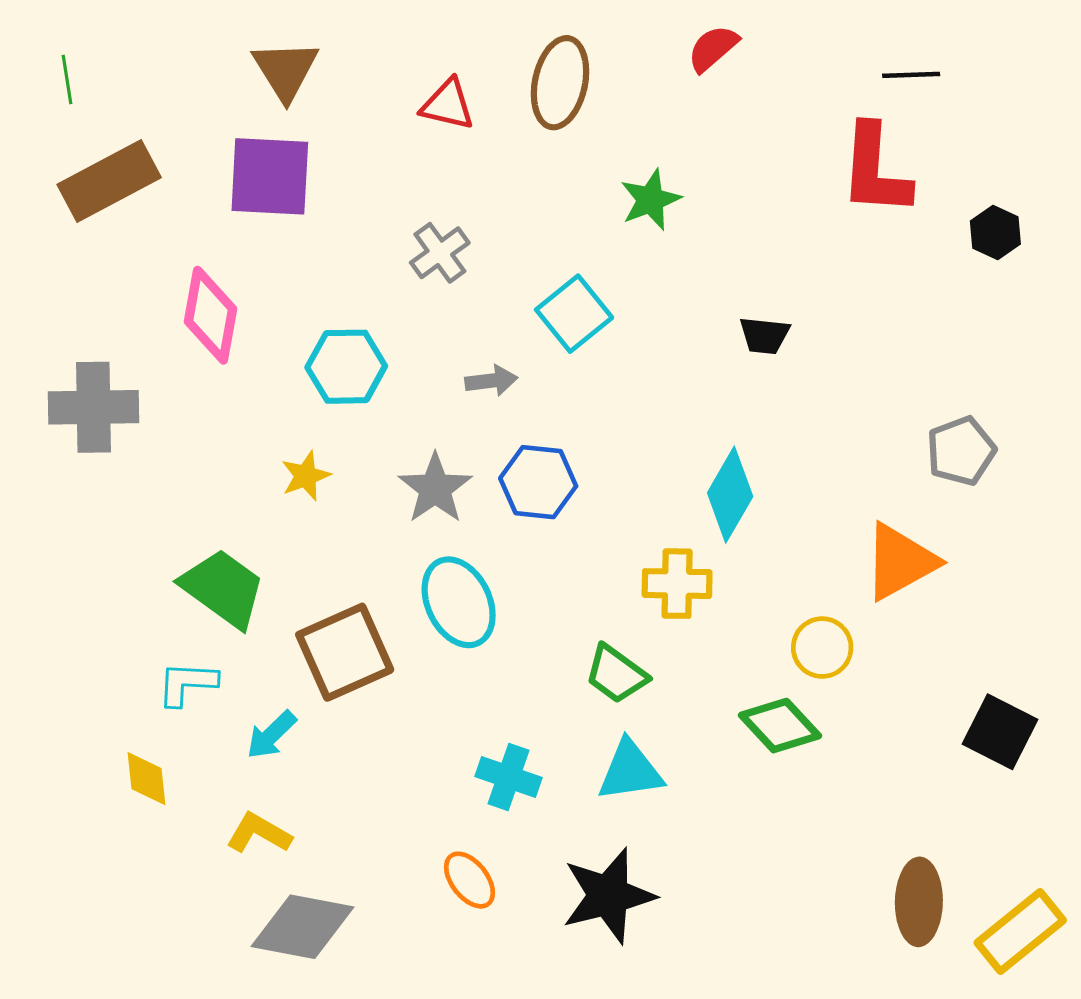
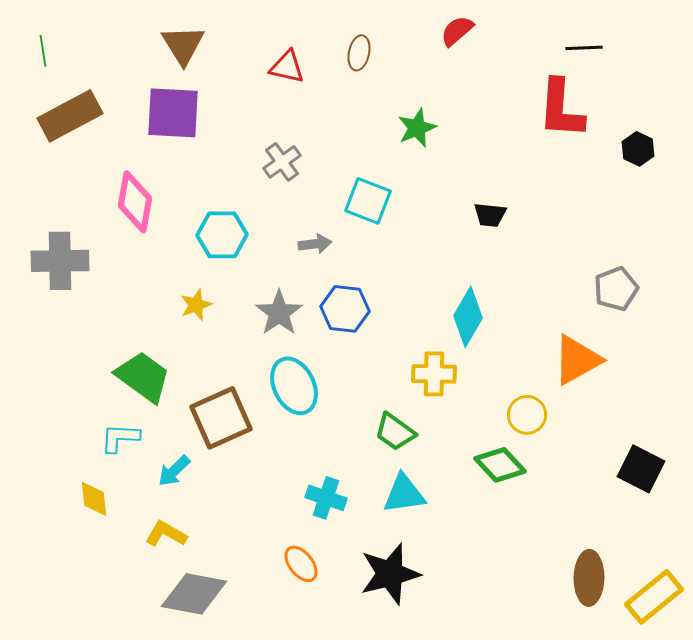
brown ellipse: (560, 83) -> (359, 53), size x0.6
cyan square: (574, 314) -> (368, 201), turned -30

